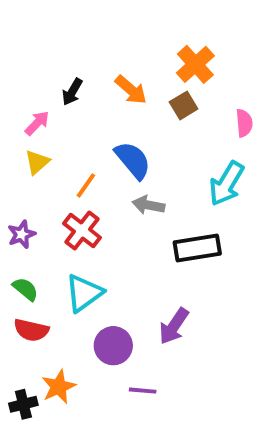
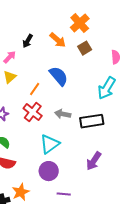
orange cross: (195, 64) -> (80, 23), moved
gray arrow: (148, 205) -> (63, 114), moved
cyan triangle: (84, 293) -> (50, 144), moved
purple arrow: (174, 326) -> (94, 161), moved

